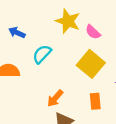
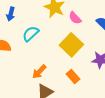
blue arrow: (17, 33) -> (11, 14), turned -104
orange rectangle: (95, 101) -> (73, 76), turned -40

